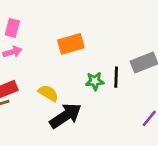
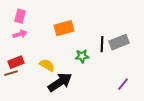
black line: (116, 77) -> (102, 44), moved

